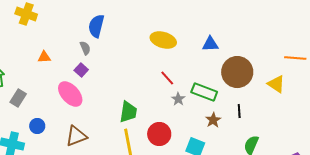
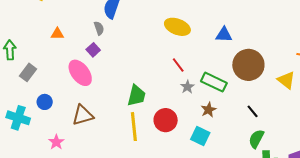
black line: (239, 111) -> (253, 111), moved, turned -40
brown star: (213, 120) -> (209, 110), moved

